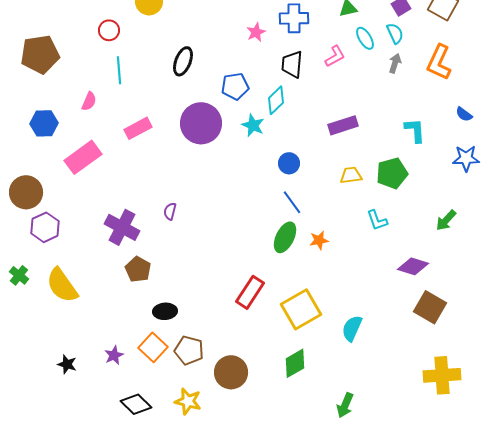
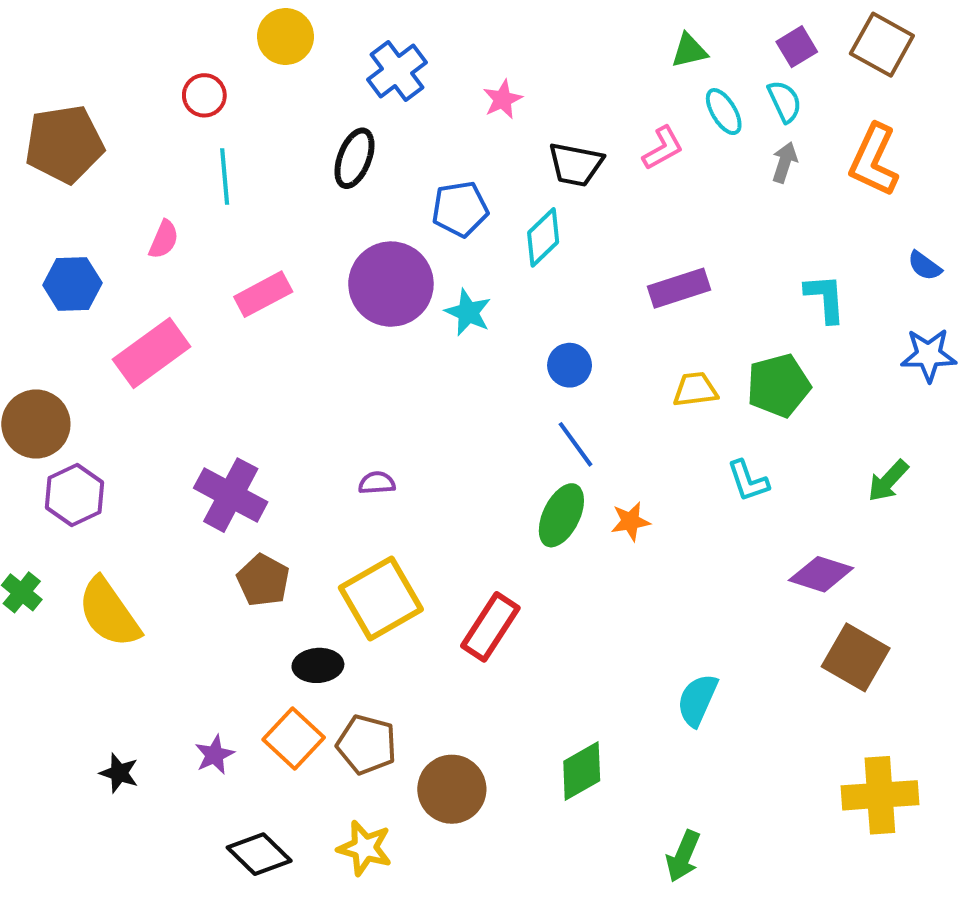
blue cross: (294, 18) -> (397, 71), moved, turned -36
black trapezoid: (292, 64) -> (576, 164), turned -84
cyan star: (253, 125) -> (468, 312), moved
purple semicircle: (170, 211) -> (377, 483), moved, turned 72
yellow square: (301, 309) -> (381, 598), moved

